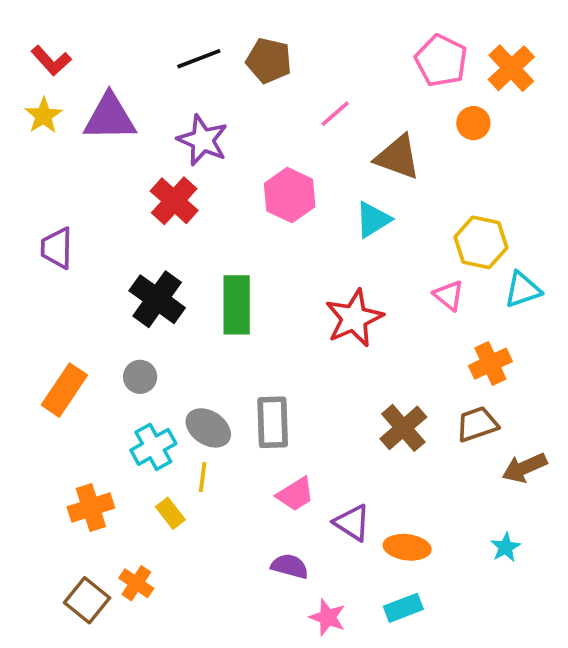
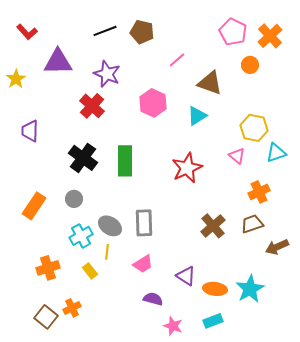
yellow star: (44, 116) -> (16, 79), moved
pink trapezoid: (295, 494) -> (143, 264), moved
cyan star: (506, 547) -> (250, 289), moved, size x1.8
orange cross: (136, 583) -> (72, 308), turned 30

